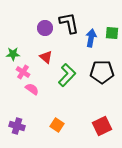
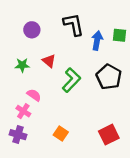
purple circle: (45, 28) -> (32, 30), moved
green star: (13, 54) -> (22, 65), moved
pink cross: (23, 72) -> (23, 111), moved
black pentagon: (102, 72) -> (109, 77), turned 30

